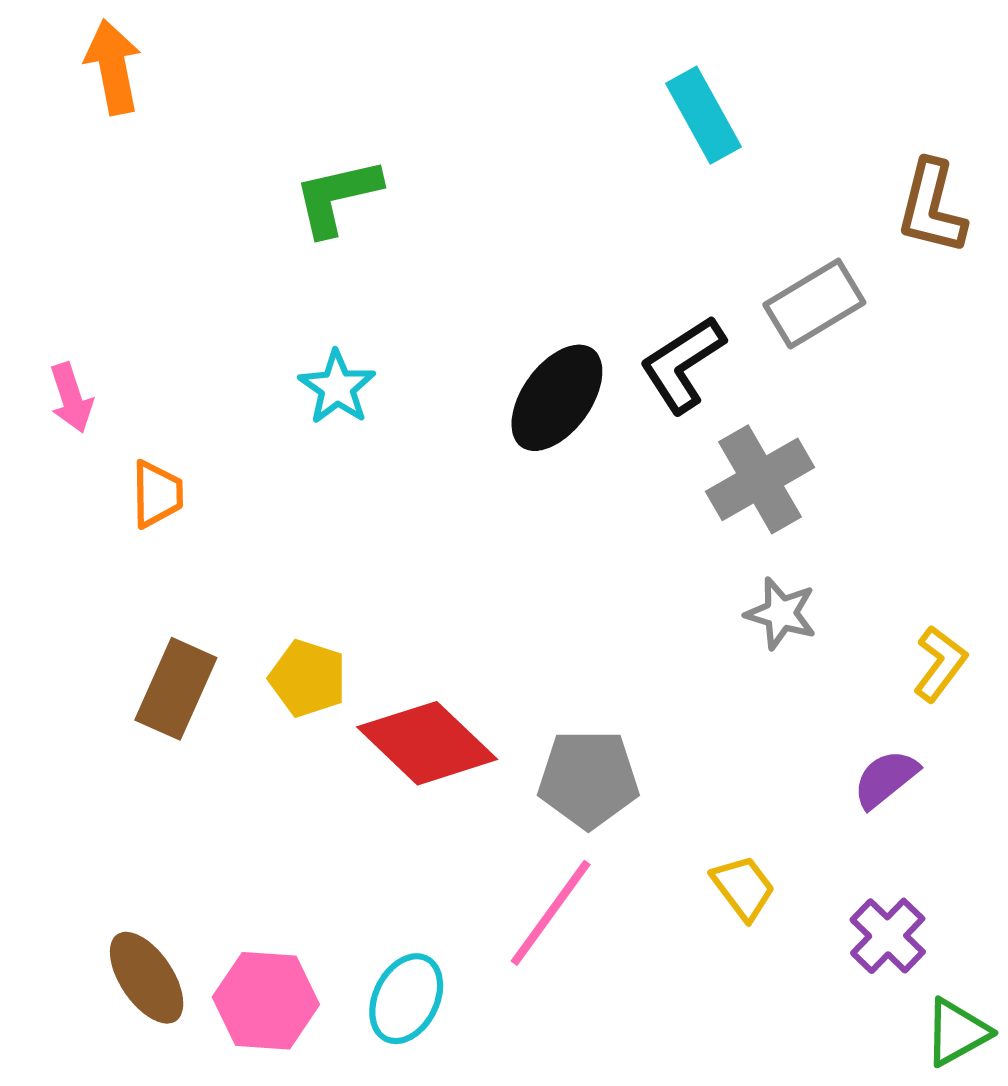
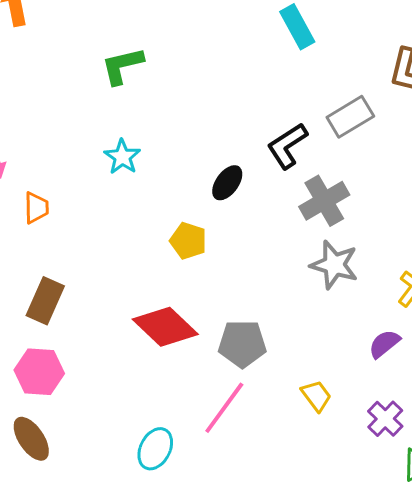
black ellipse: (557, 398) -> (227, 183), moved, size x0.7
gray star: (781, 613) -> (334, 265), size x1.4
yellow pentagon: (308, 678) -> (188, 241), moved
pink hexagon: (266, 1001) -> (39, 372), moved

